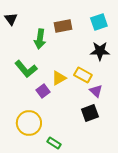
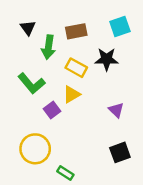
black triangle: (11, 19) -> (28, 28), moved
black star: (100, 51) -> (107, 59), moved
yellow rectangle: (83, 75) -> (76, 68), moved
black square: (90, 113) -> (120, 152), moved

